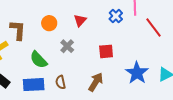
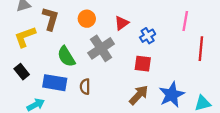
blue cross: (116, 16) -> (148, 36), moved
red line: (154, 27) -> (201, 49), turned 30
gray cross: (67, 46) -> (101, 48), size x1.6
brown arrow: (96, 82) -> (139, 95), moved

